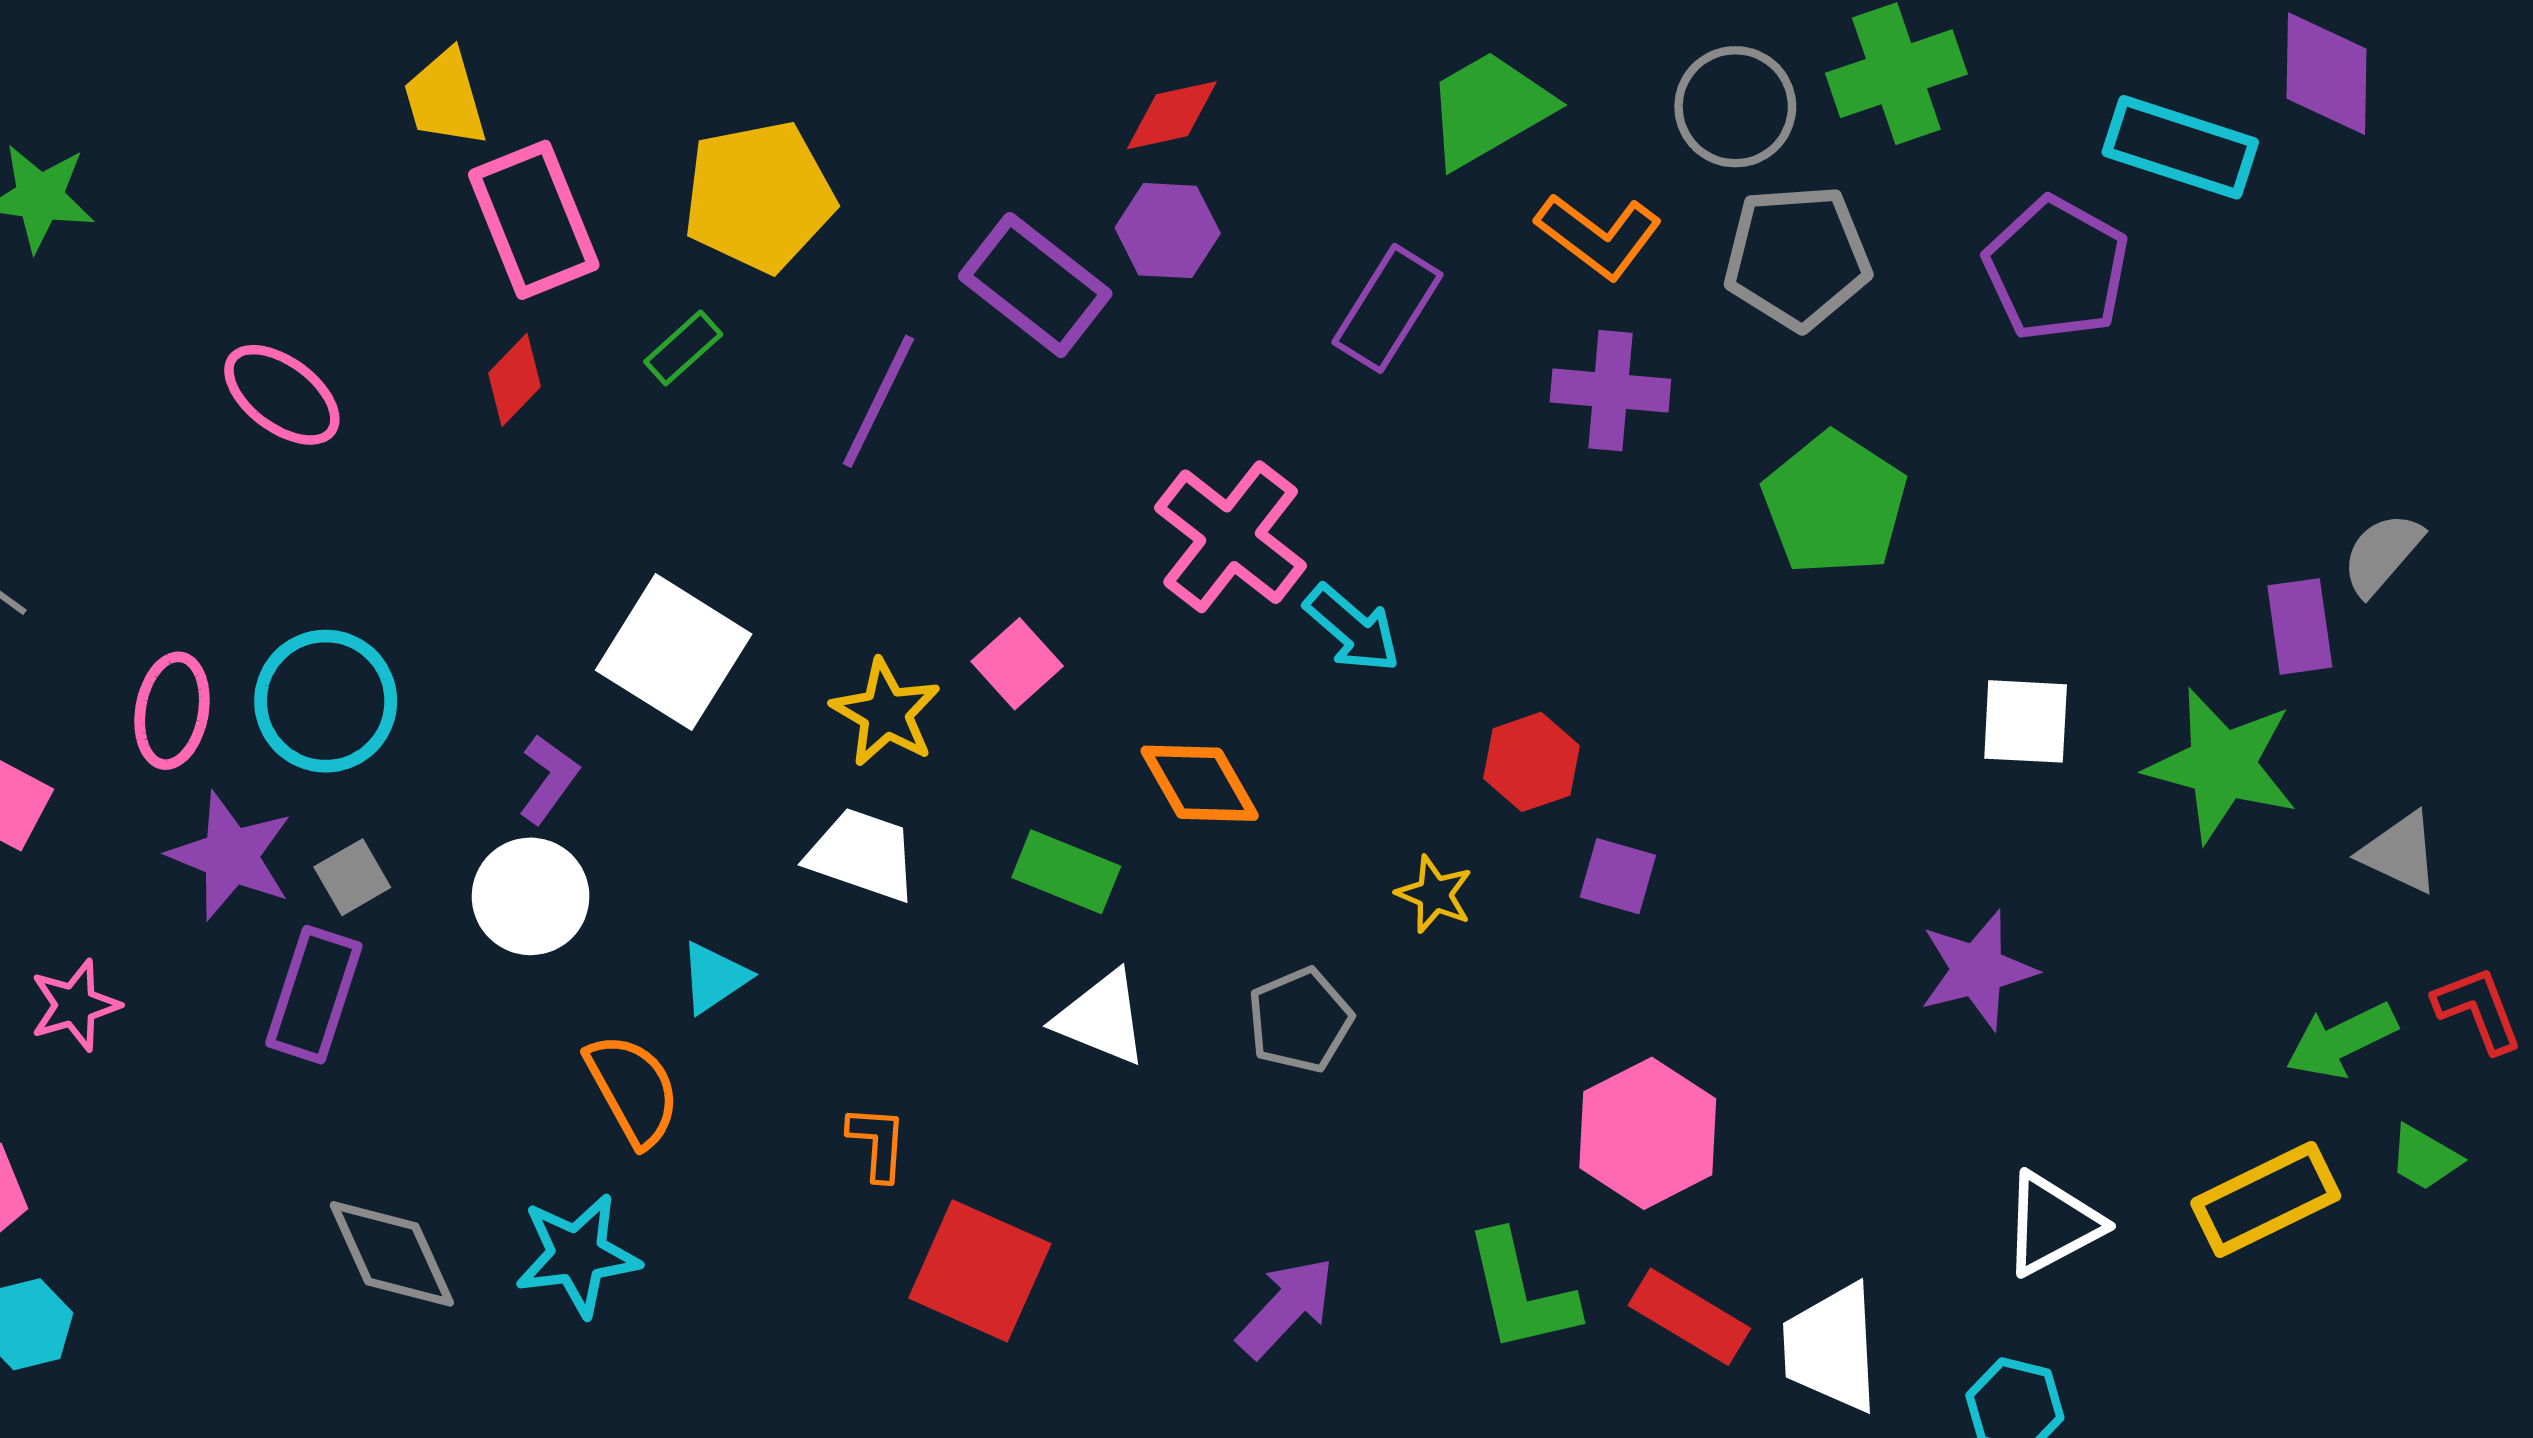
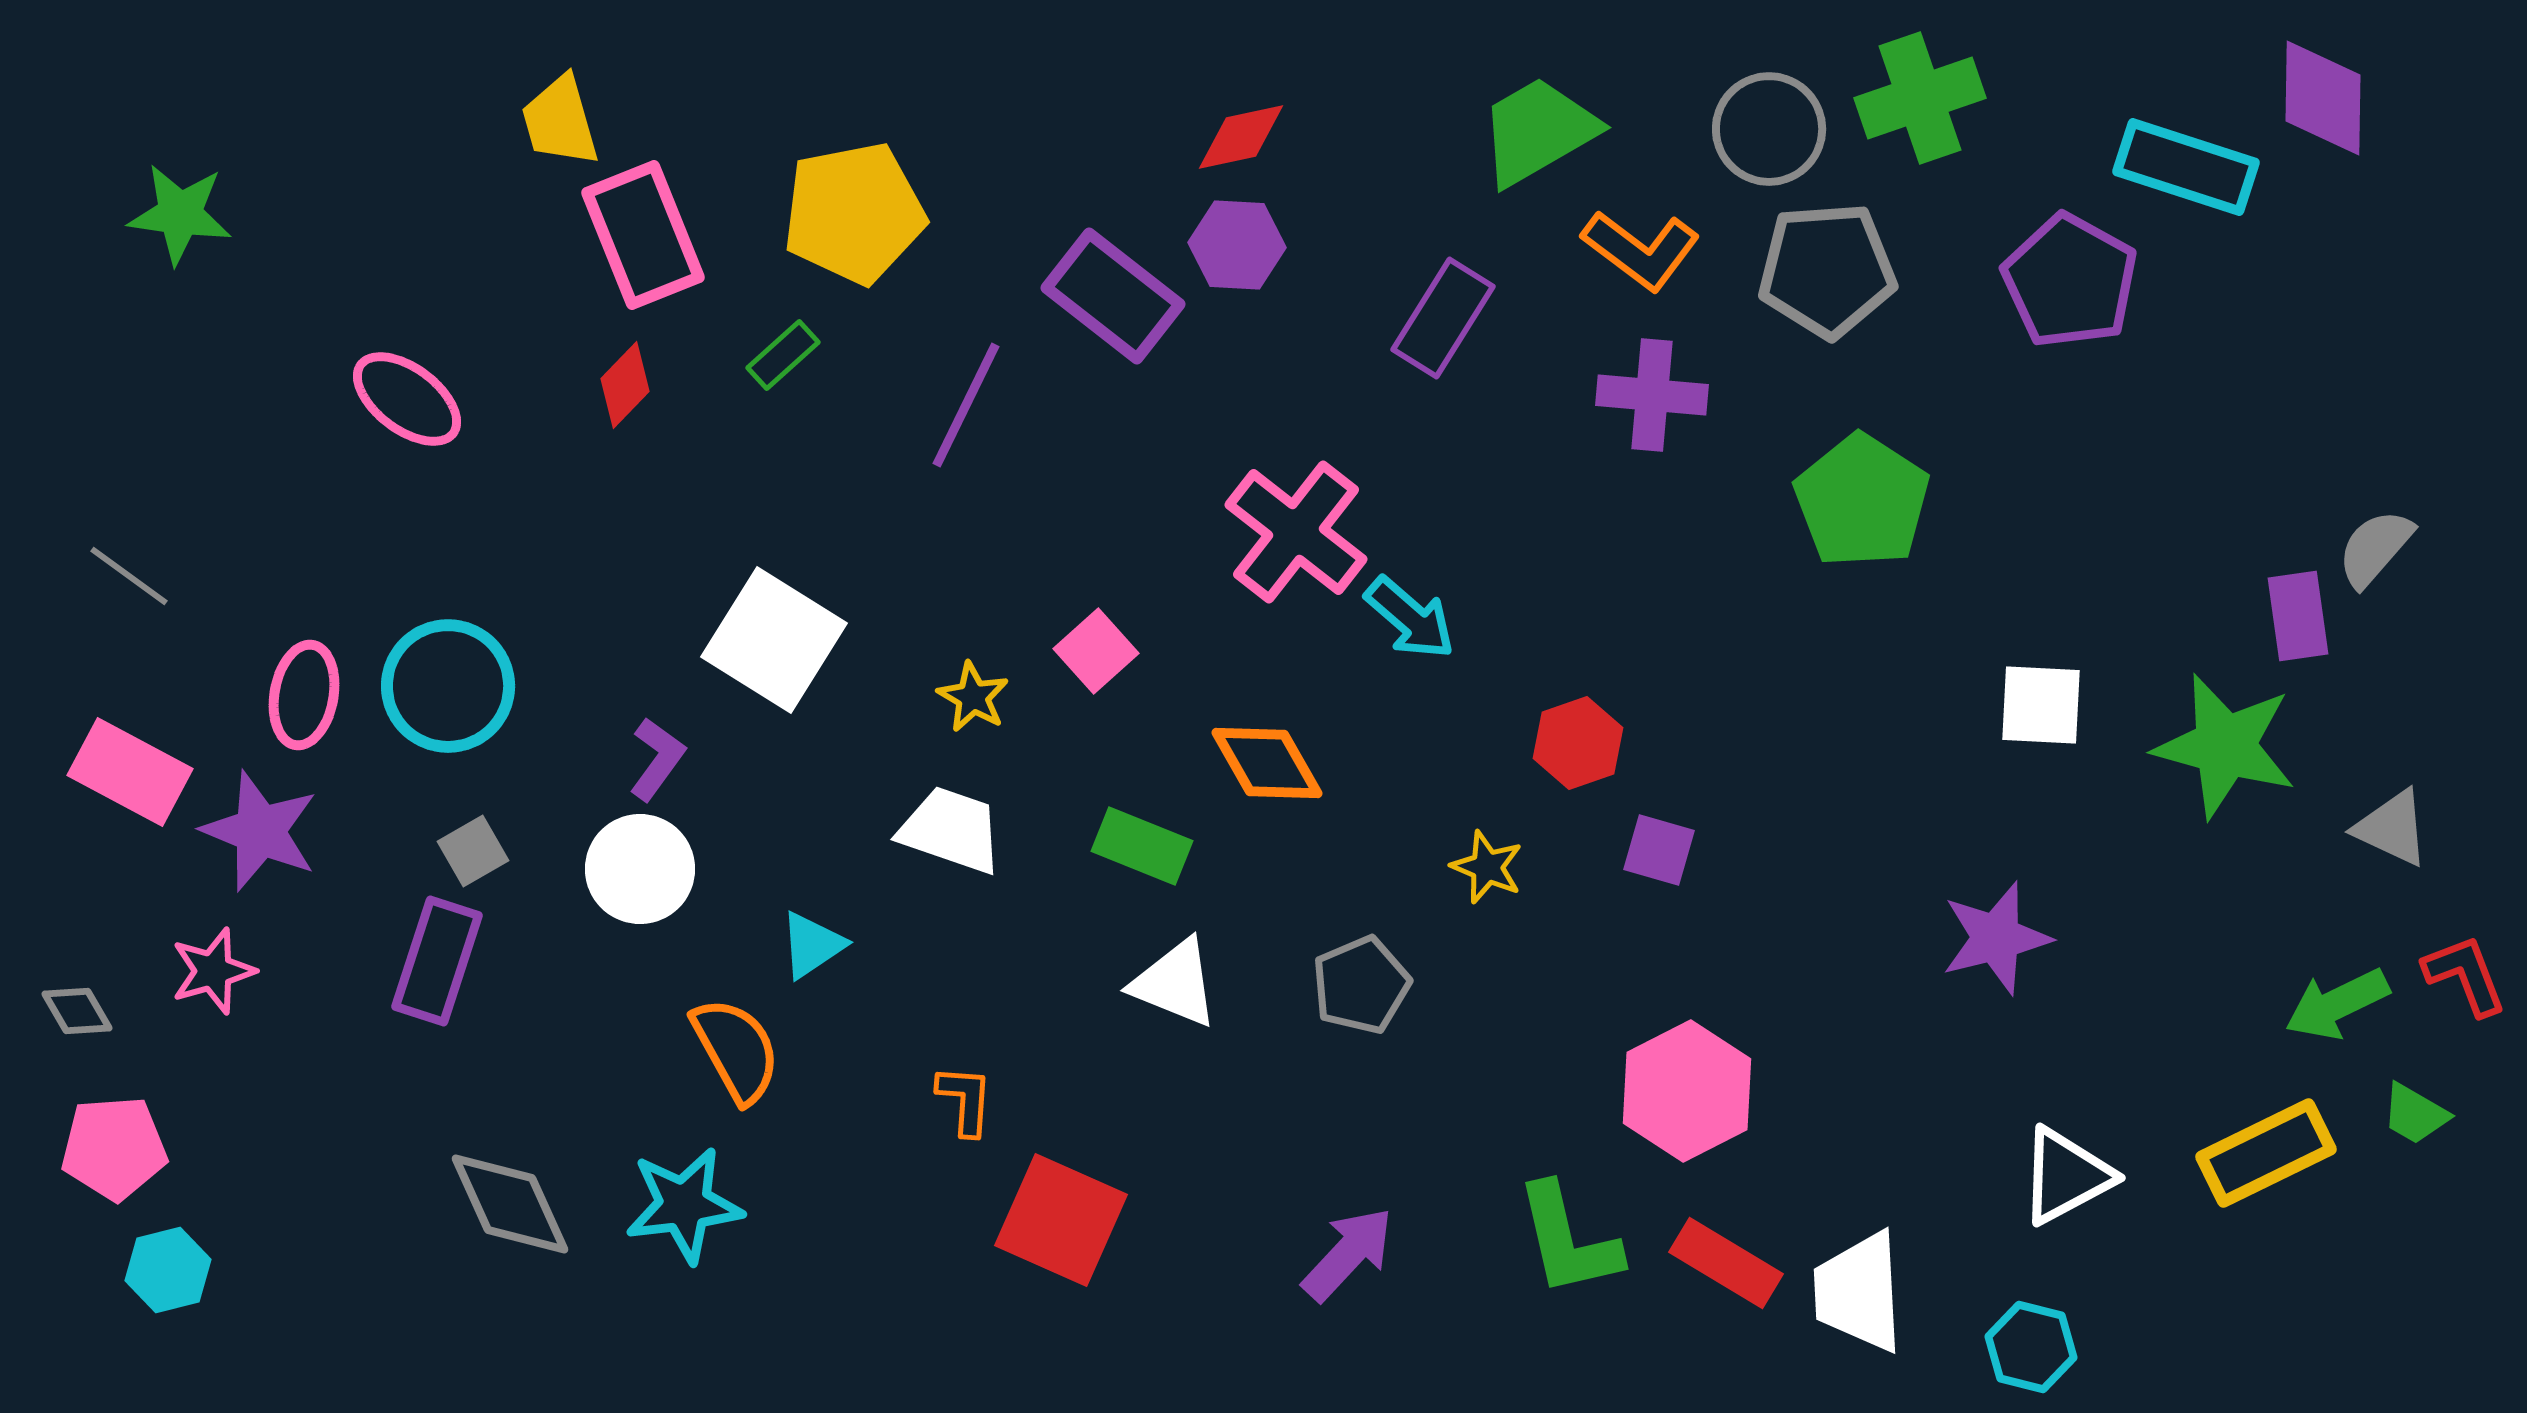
yellow star: (886, 713) -> (973, 697), size x0.7
purple star: (231, 856) -> (260, 831), moved

